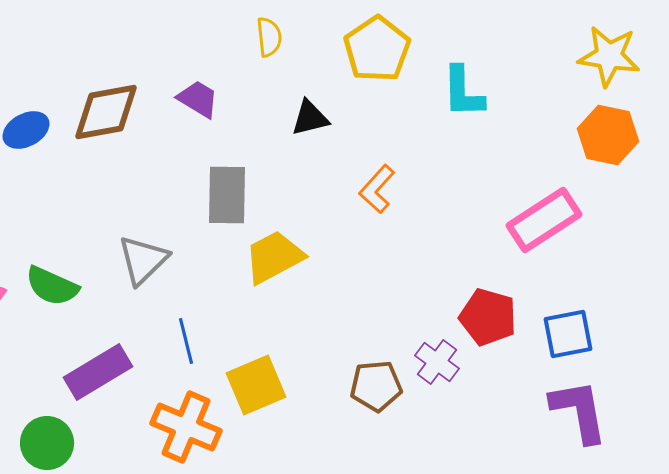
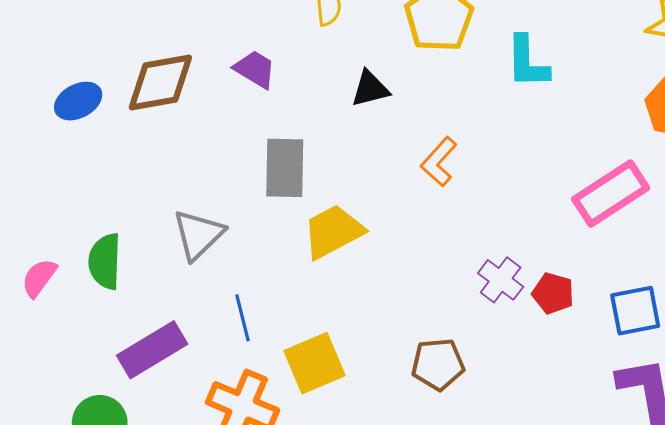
green semicircle: (52, 286) -> (105, 261), turned 68
red pentagon: (488, 317) -> (553, 293), size x0.7
purple cross: (437, 362) -> (501, 280), moved

